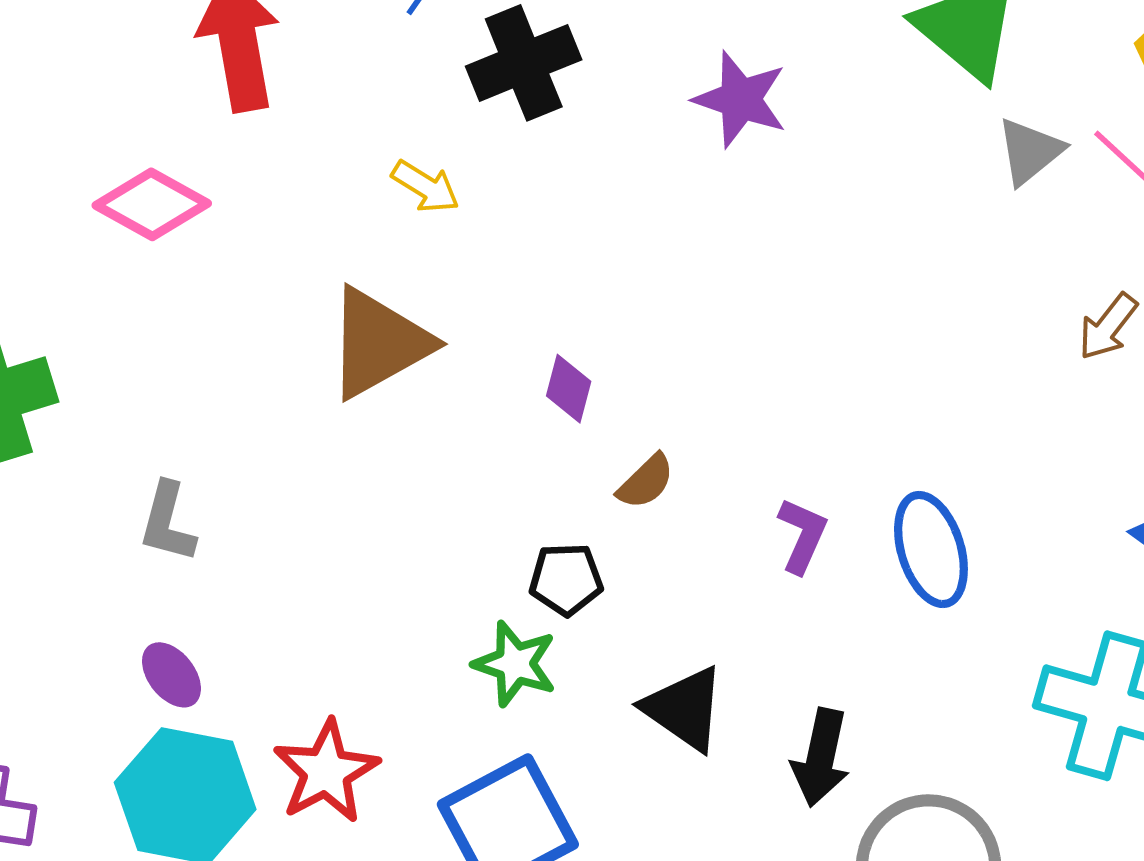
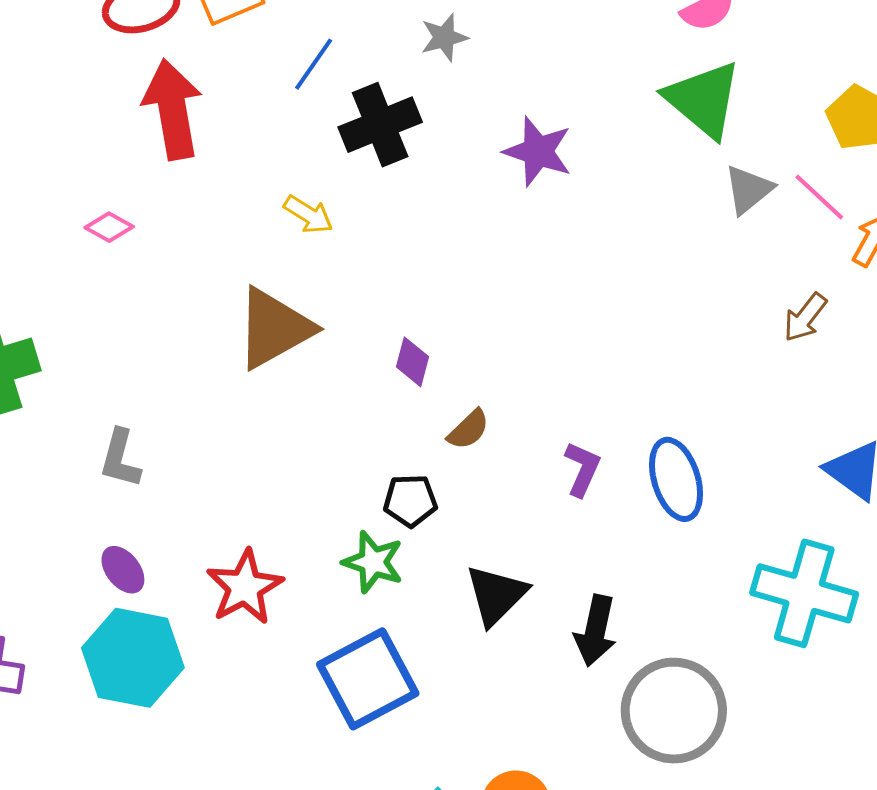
pink diamond: (152, 204) -> (109, 227), size x0.6
black triangle: (684, 709) -> (496, 595), turned 40
red star: (326, 772) -> (245, 587), moved

